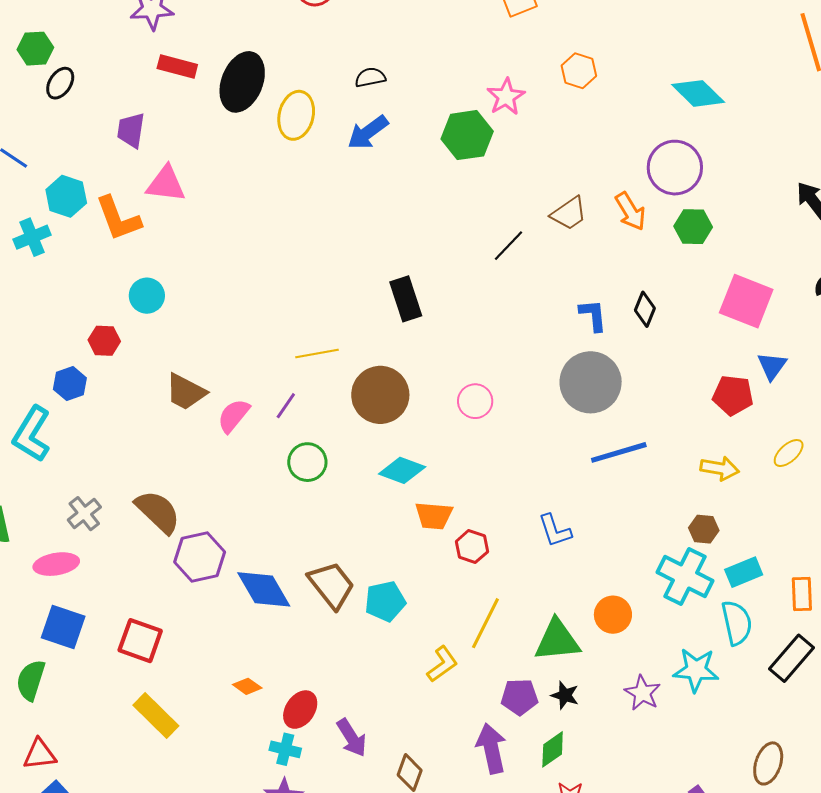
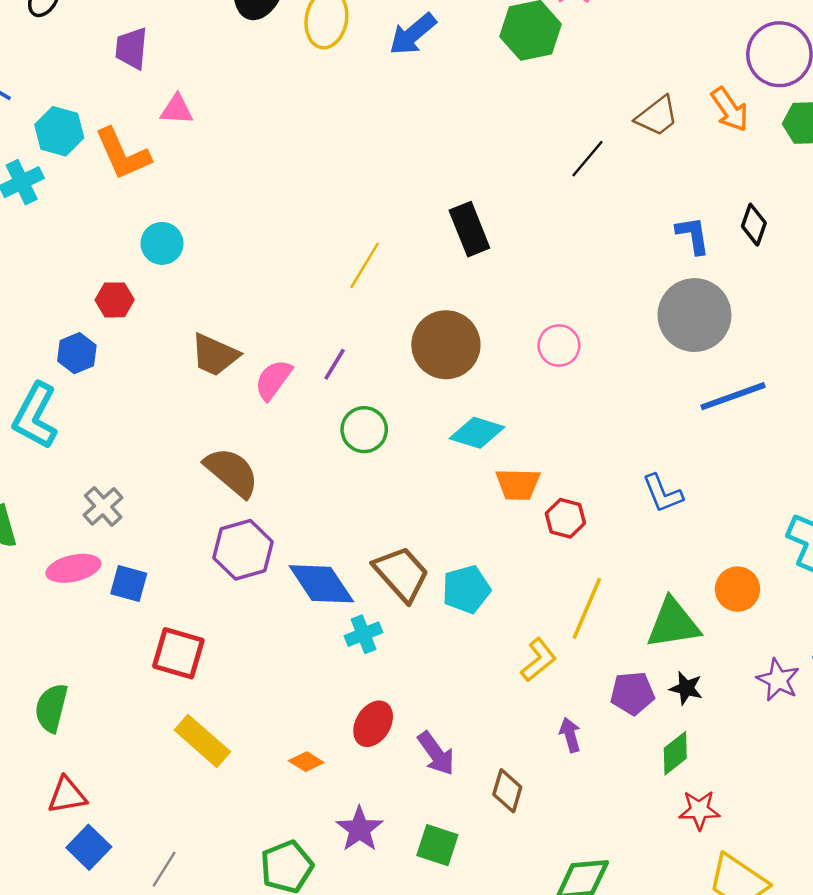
pink triangle: (166, 184) -> (177, 110), size x0.7
yellow line: (317, 354) -> (365, 265), moved, turned -45
brown semicircle: (158, 512) -> (232, 472), moved
blue square: (63, 627) -> (129, 584), moved, size x0.7
orange diamond: (247, 686) -> (306, 762), moved
purple arrow: (491, 748) -> (570, 735), moved, size x0.6
cyan cross: (285, 749) -> (363, 634), moved, turned -32

